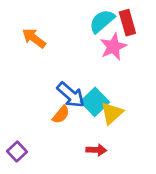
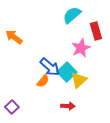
red rectangle: (127, 23) -> (96, 31), moved
orange arrow: (34, 38) -> (14, 37), moved
pink star: (113, 47) -> (81, 48), moved

